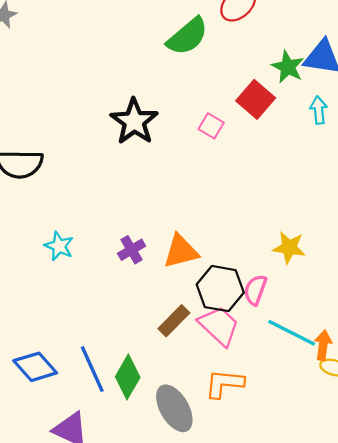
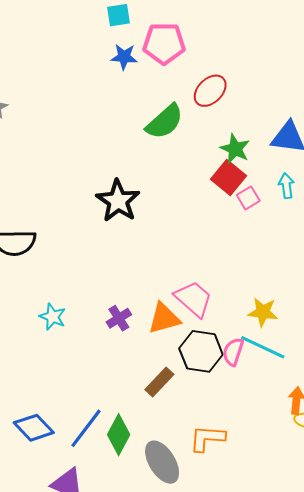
green star: (288, 67) -> (235, 149), moved
pink square: (211, 126) -> (248, 198), moved, turned 30
pink trapezoid: (219, 326) -> (194, 299), moved
cyan line: (292, 333) -> (263, 347), moved
blue line: (92, 369) -> (86, 428), turned 63

